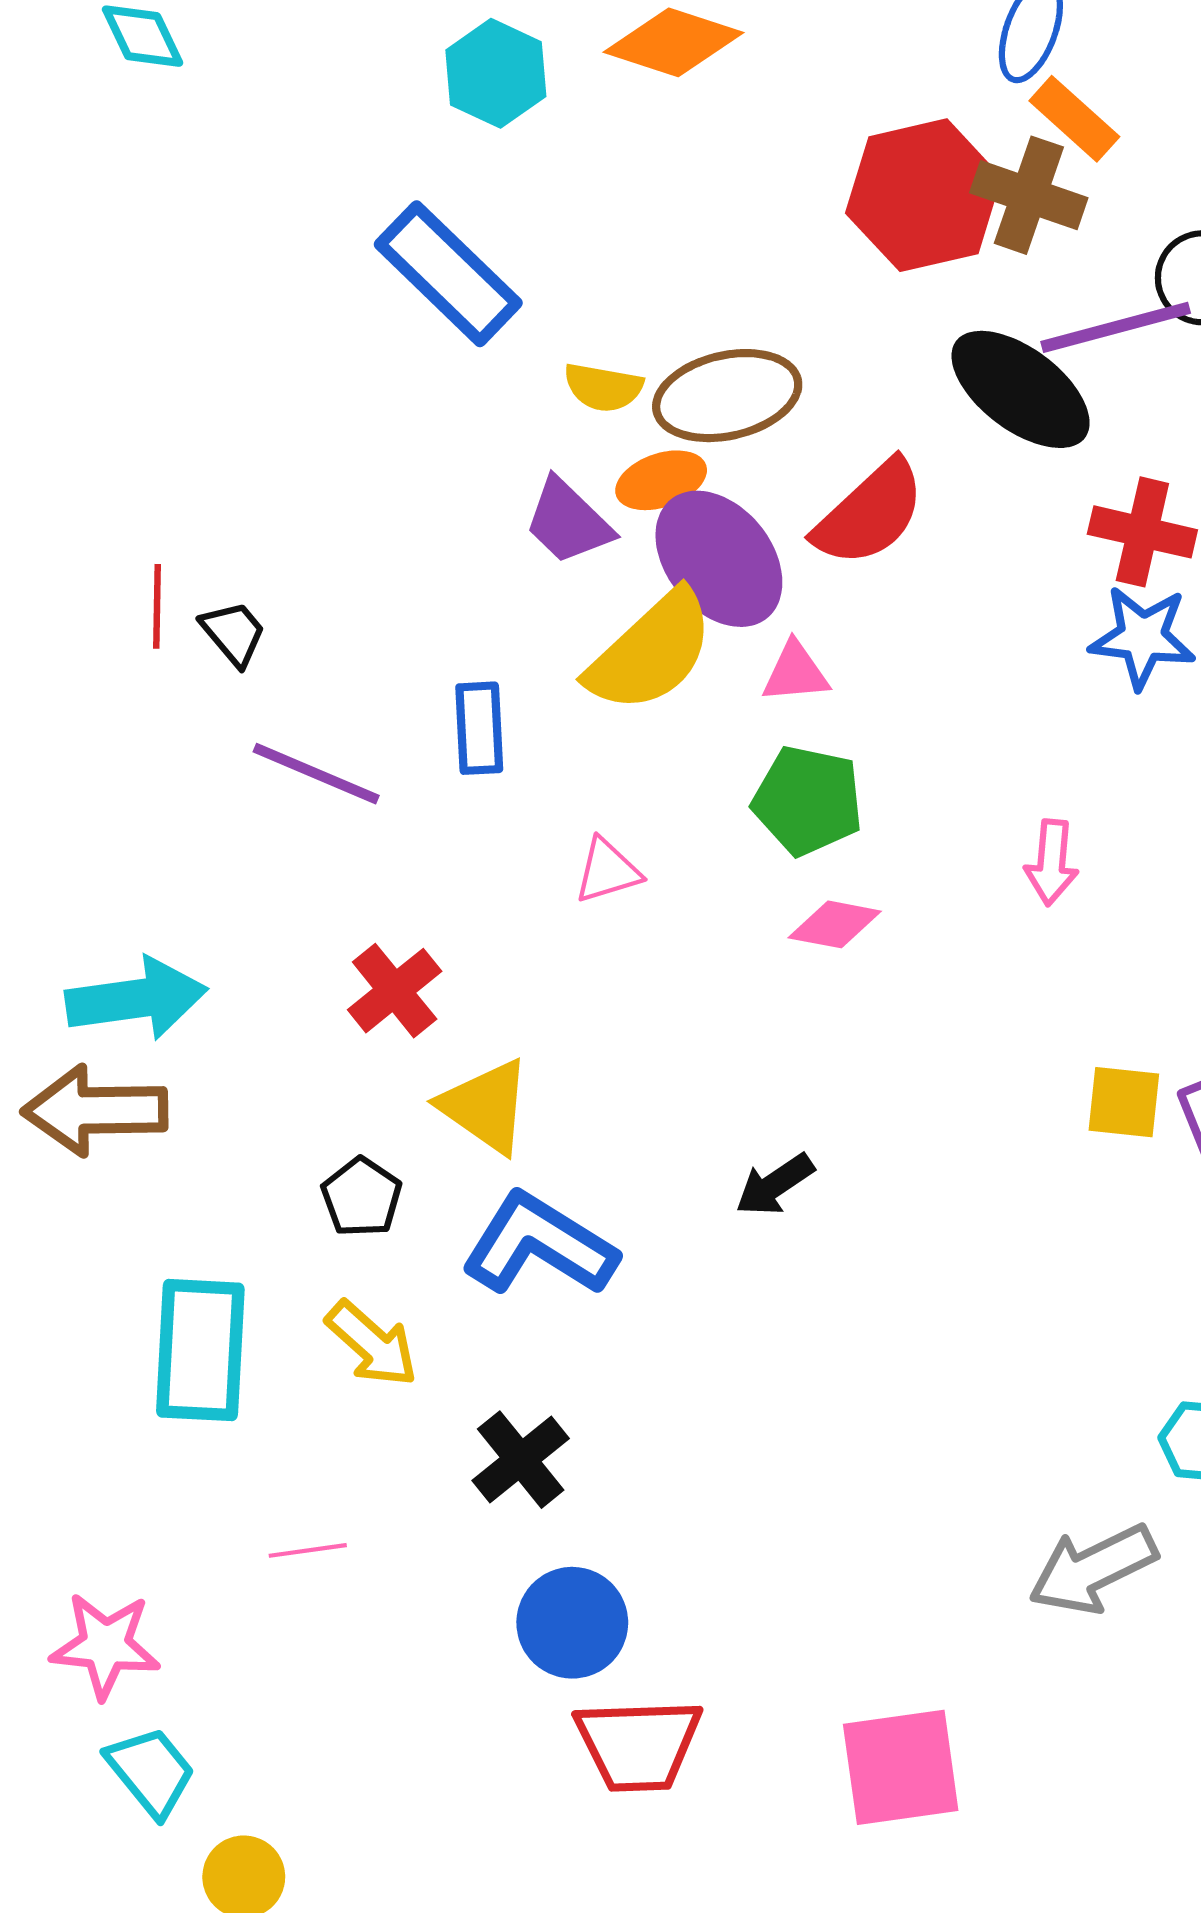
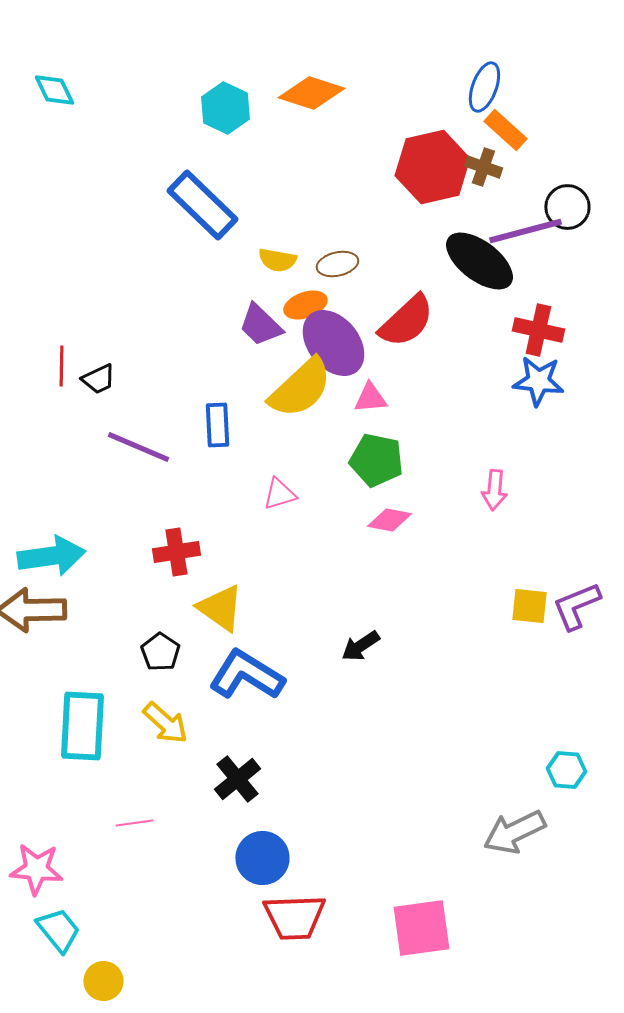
brown cross: (1029, 195) -> (483, 167), size x0.7
brown ellipse: (727, 396) -> (337, 264), size x0.6
black trapezoid: (233, 633) -> (98, 379), turned 105
red cross: (395, 991) -> (176, 552), turned 30

